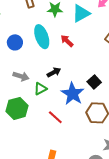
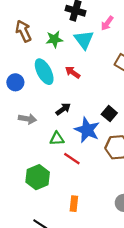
cyan triangle: (81, 13) -> (84, 40), turned -30
green triangle: (40, 89) -> (57, 139), moved, turned 32
green hexagon: (17, 108) -> (38, 177), moved

